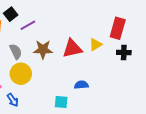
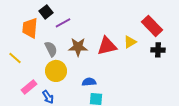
red rectangle: (118, 28) -> (152, 26), turned -60
blue semicircle: (81, 85) -> (89, 82), moved

